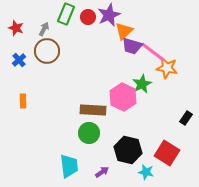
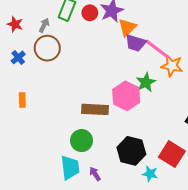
green circle: (89, 133) -> (82, 141), moved
purple arrow: (102, 172) -> (95, 174), moved, turned -88

